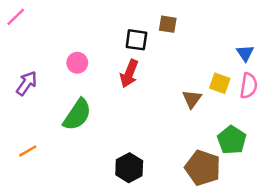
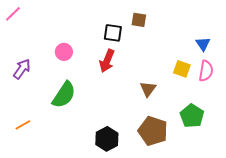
brown triangle: (192, 99) -> (148, 89), moved
brown pentagon: (203, 168) -> (153, 131), moved

